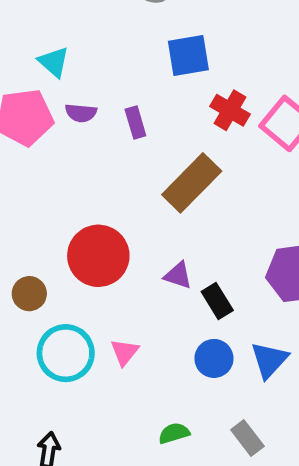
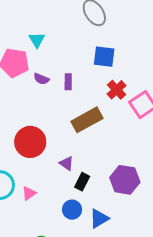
purple semicircle: (81, 113) -> (41, 79), moved
black rectangle: (217, 301) -> (82, 182), turned 42

